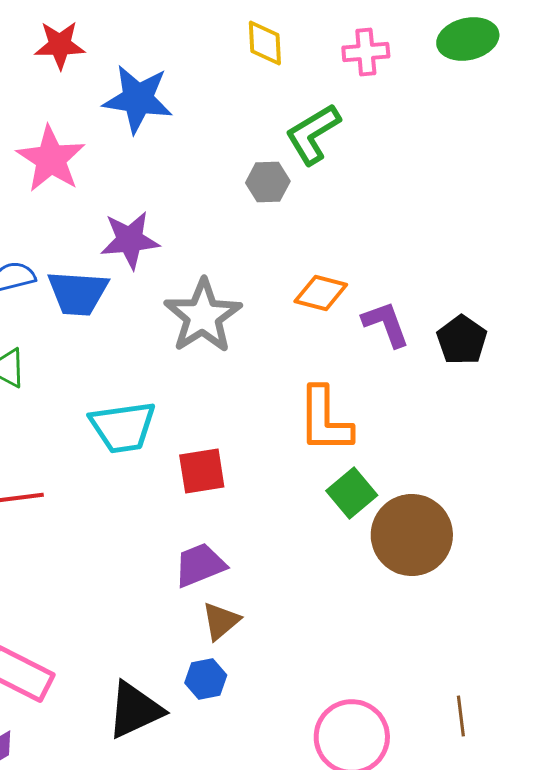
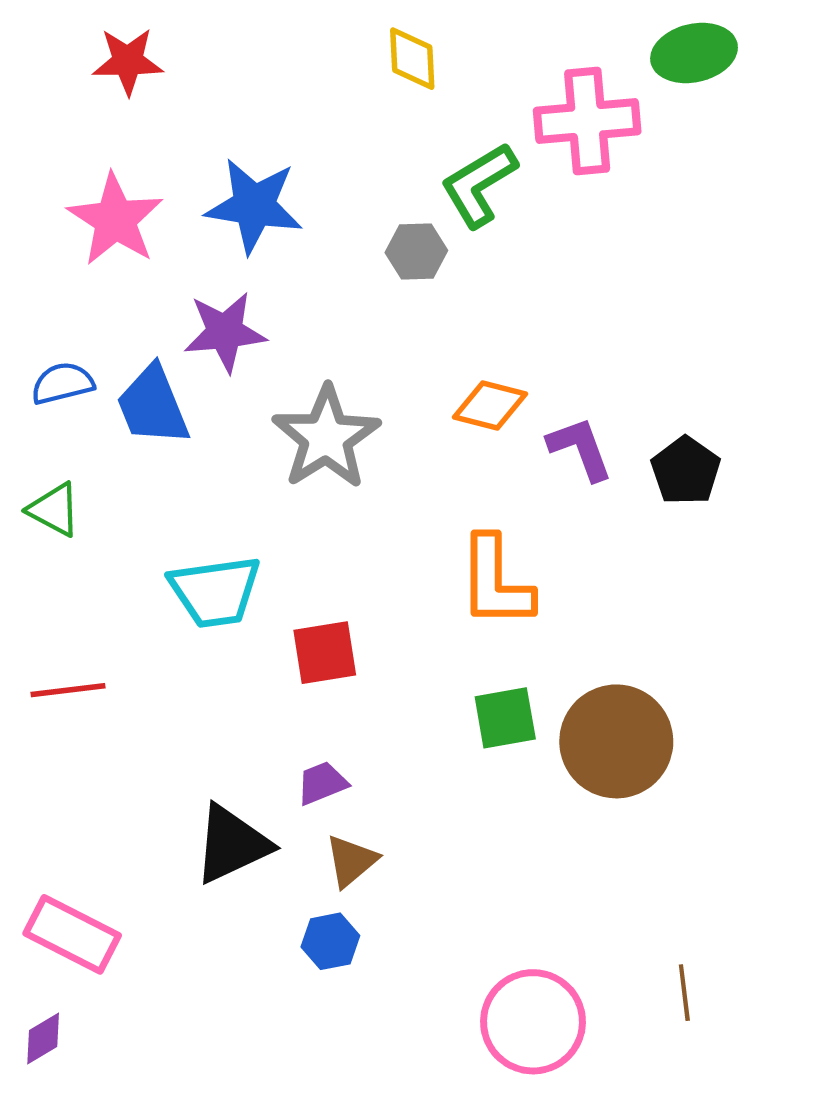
pink cross: (366, 52) -> (587, 121), moved, size x1.6
blue star: (138, 99) -> (254, 206), moved
blue trapezoid: (78, 293) -> (153, 406), turned 64
green square: (352, 493) -> (505, 718), moved, turned 30
purple trapezoid: (200, 565) -> (322, 783), size x0.7
black triangle: (135, 710) -> (232, 844), moved

